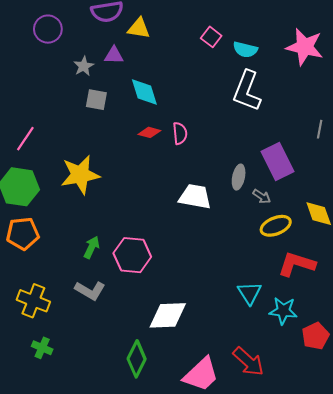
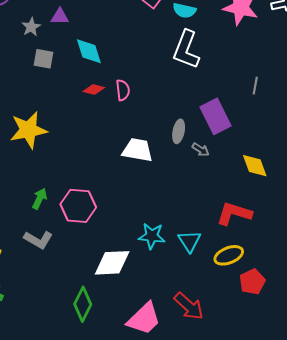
yellow ellipse: (276, 226) -> (229, 255), moved
cyan star: (283, 311) -> (152, 236), moved

